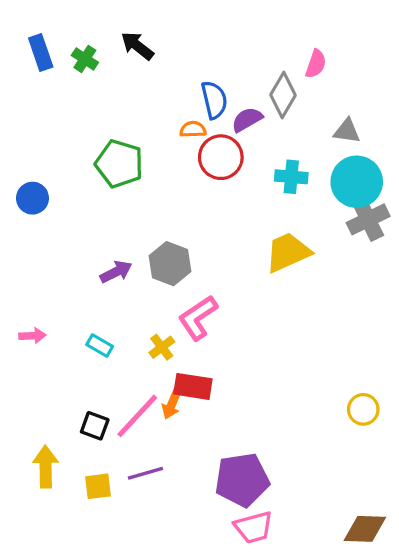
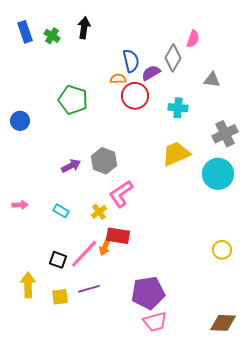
black arrow: (137, 46) -> (84, 28), turned 60
cyan circle: (357, 182) -> (218, 174), moved

